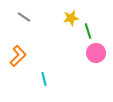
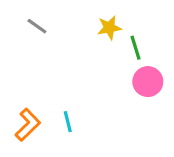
orange L-shape: (18, 56) -> (28, 125), moved

